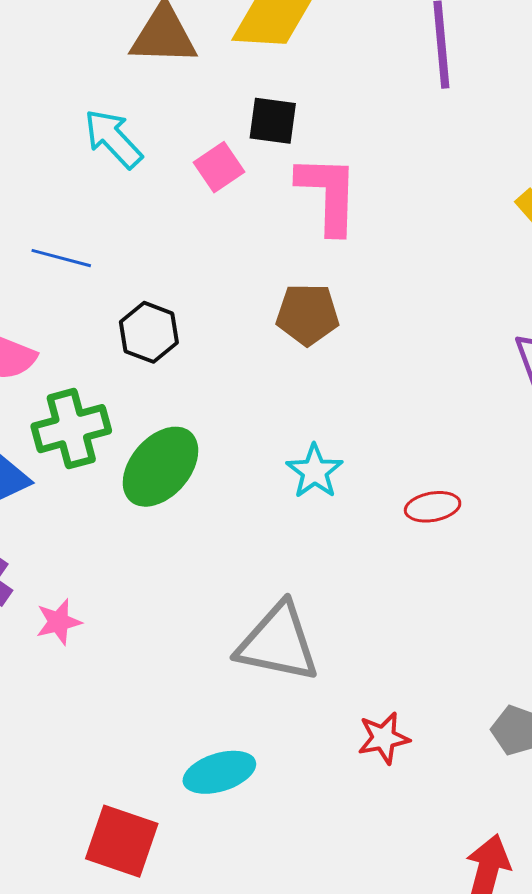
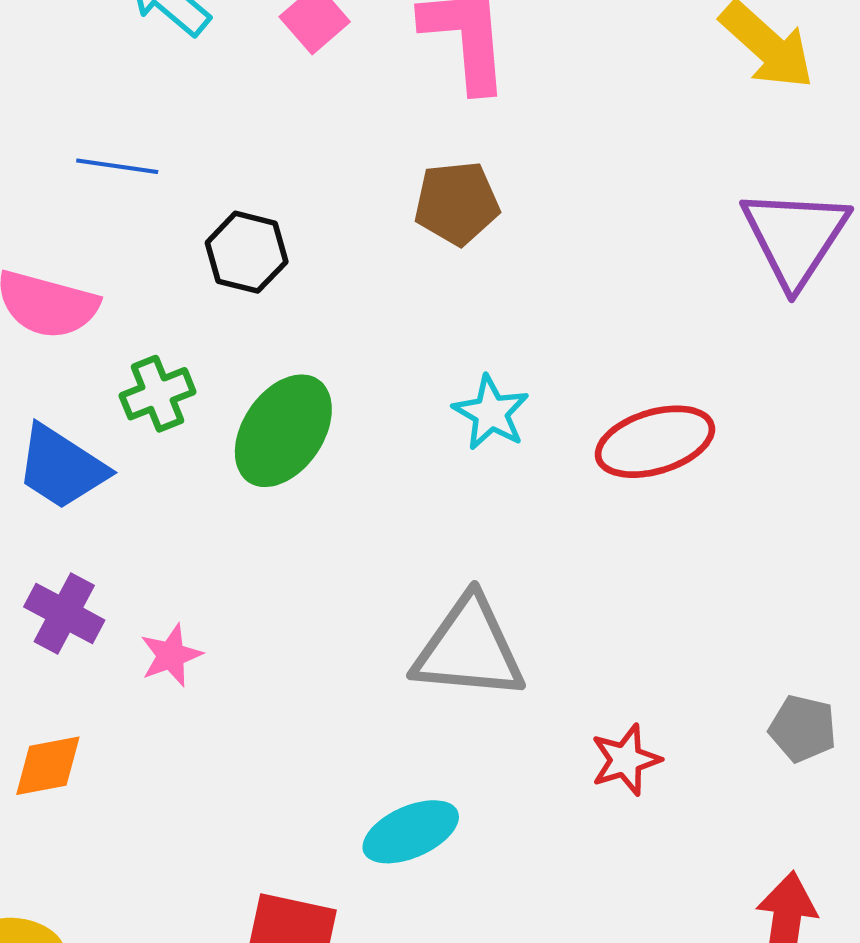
green cross: (71, 429) -> (158, 394), size x0.7
red ellipse: (433, 507) -> (655, 442), size x1.6

